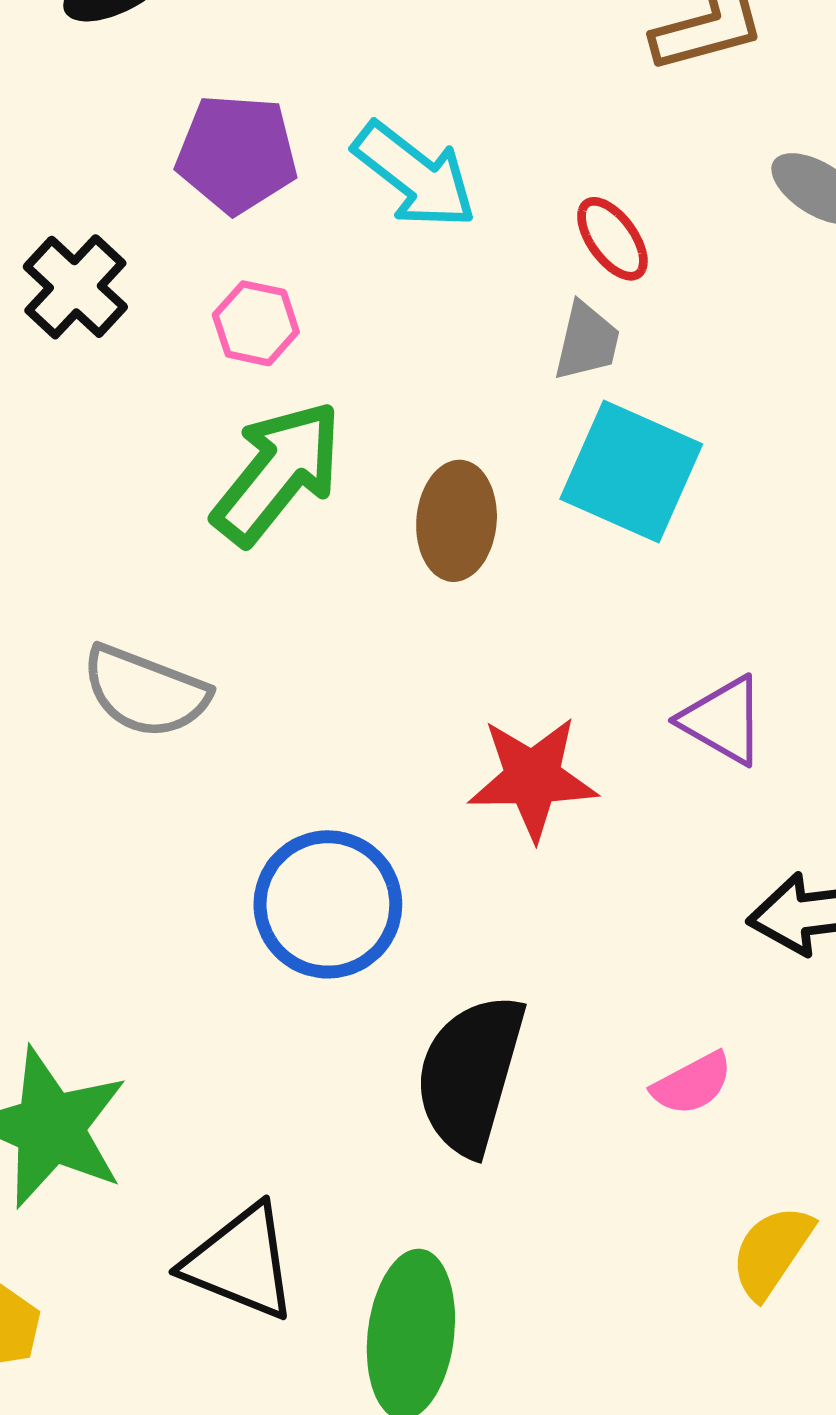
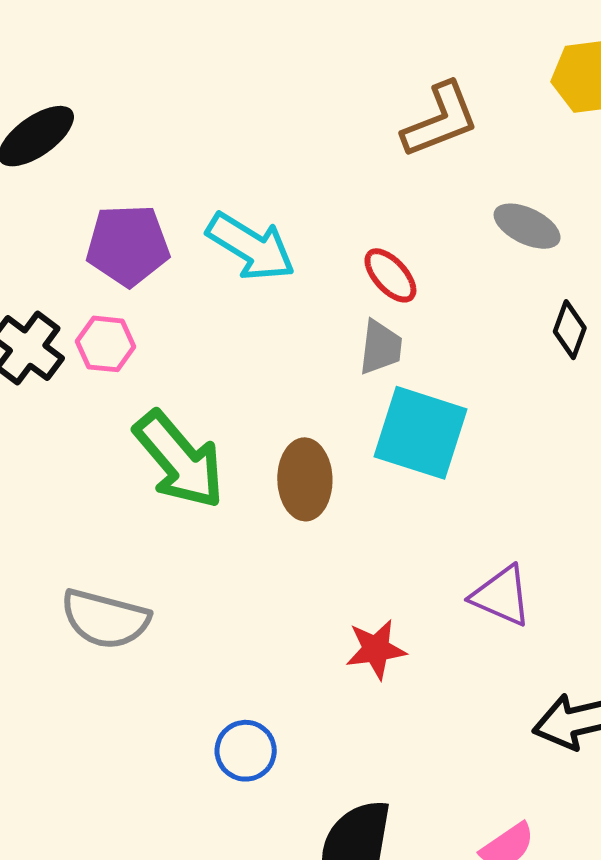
pink hexagon: (256, 323) -> (106, 344), moved
green arrow: (277, 473) -> (179, 460), turned 107
red star: (533, 778) -> (376, 649), size x0.7
blue circle: (328, 904) -> (246, 751), size x0.6

